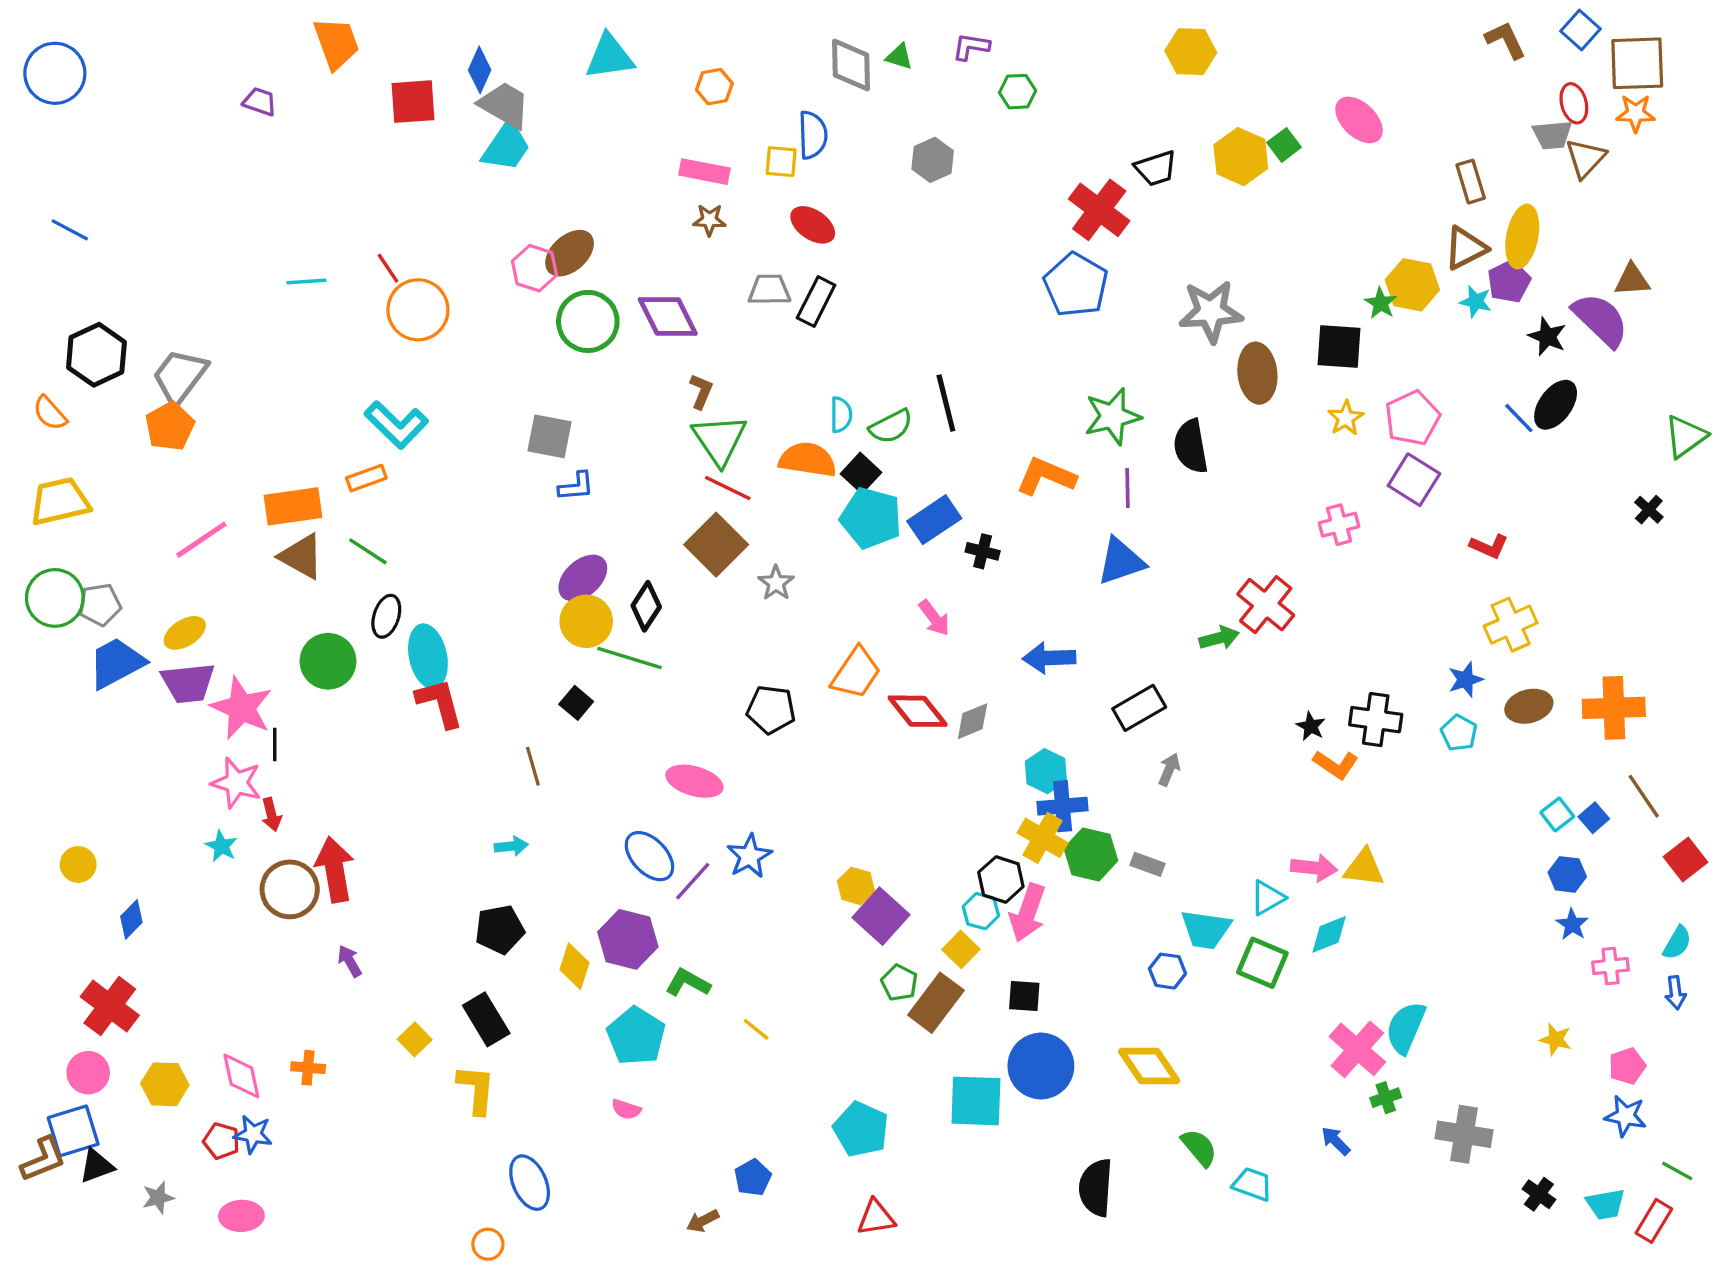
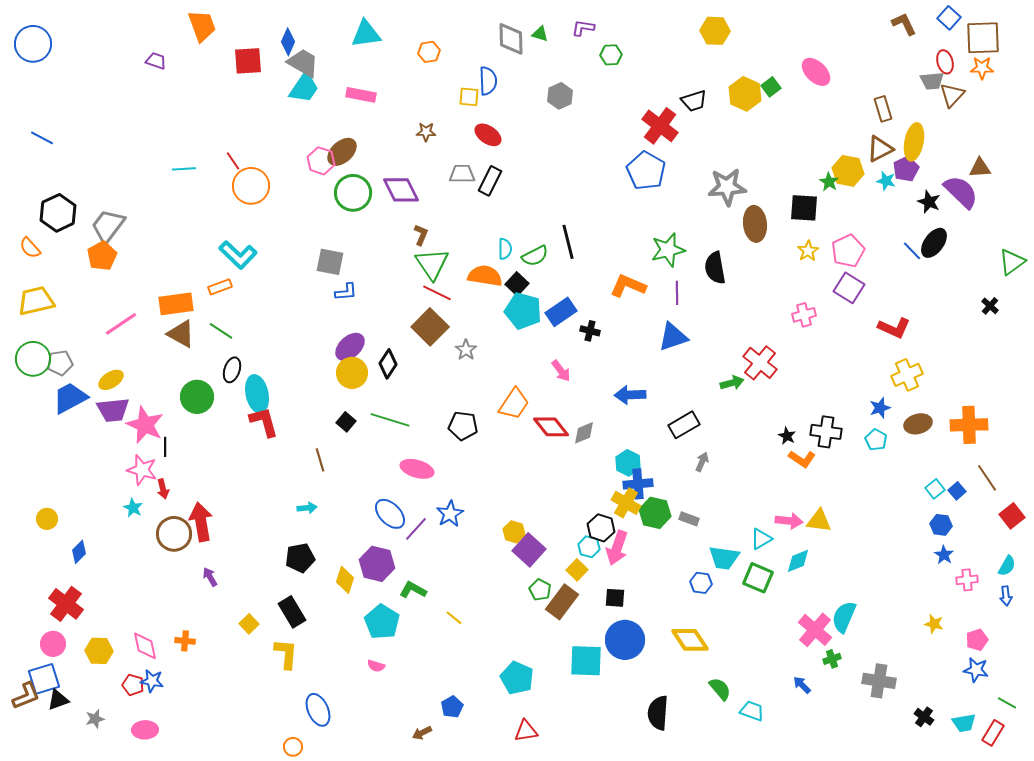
pink rectangle: (704, 172) -> (361, 95), moved
red L-shape: (1489, 546) -> (894, 328), size x1.4
green line: (629, 658) -> (390, 420), moved

